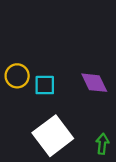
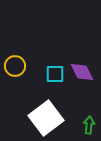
cyan square: (45, 85) -> (55, 74), moved

